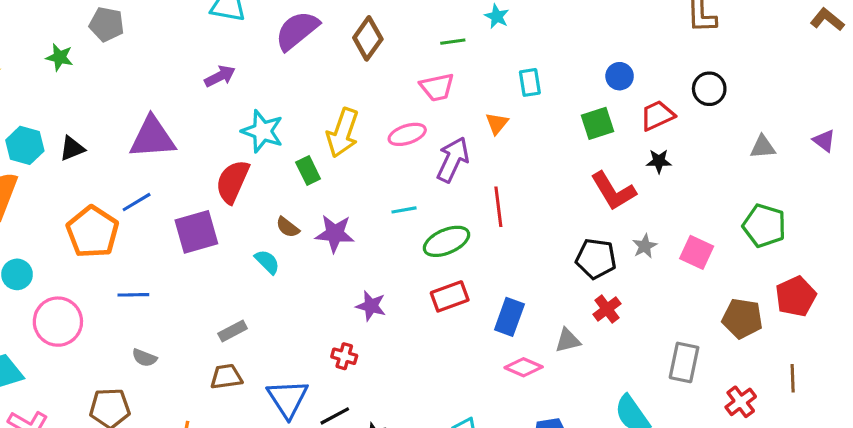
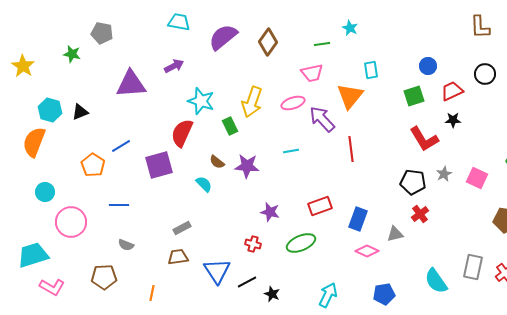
orange triangle: (497, 123) -> (350, 96), size x1.8
purple triangle: (152, 138) -> (131, 84), moved
purple arrow: (453, 160) -> (322, 119), turned -68
orange pentagon: (93, 232) -> (93, 165), size x0.7
green ellipse: (446, 241) -> (301, 243), moved
gray rectangle: (684, 362) -> (473, 267), moved

